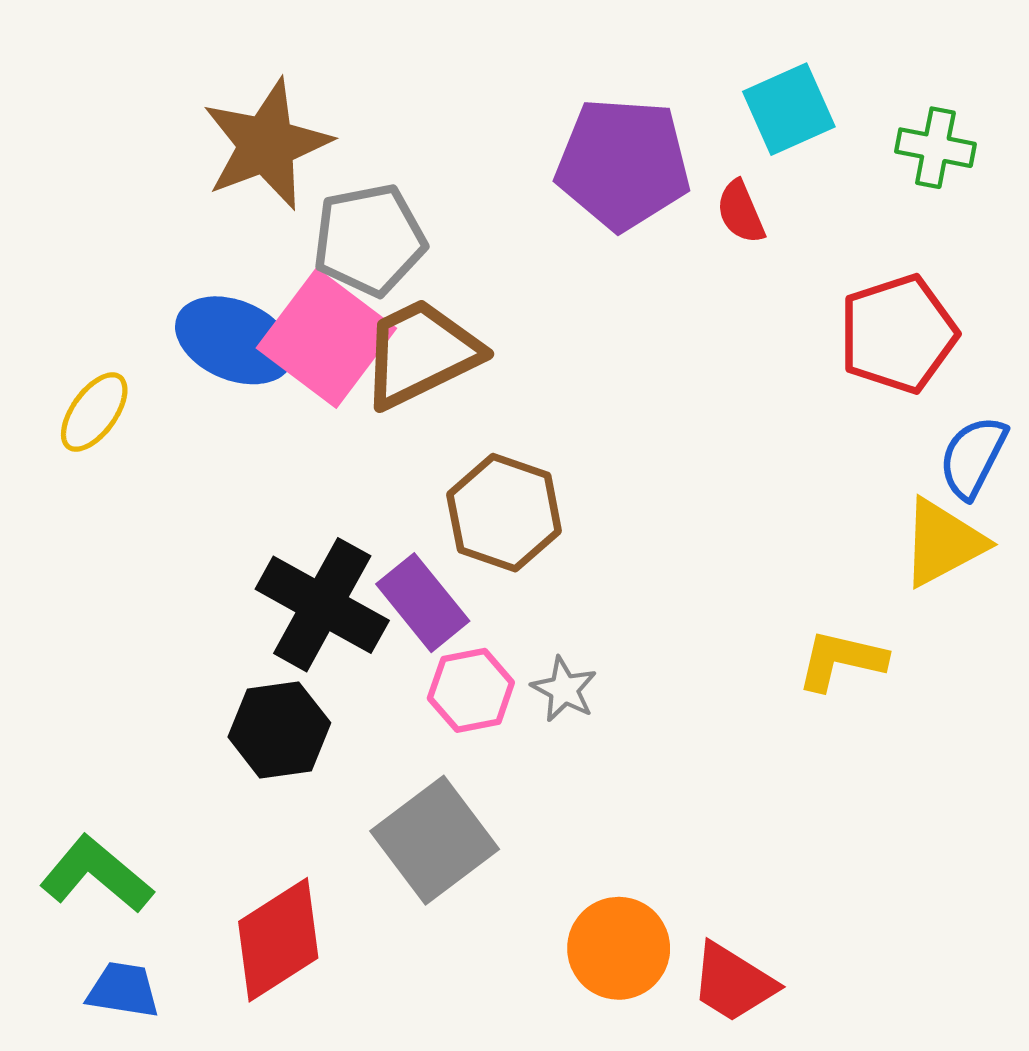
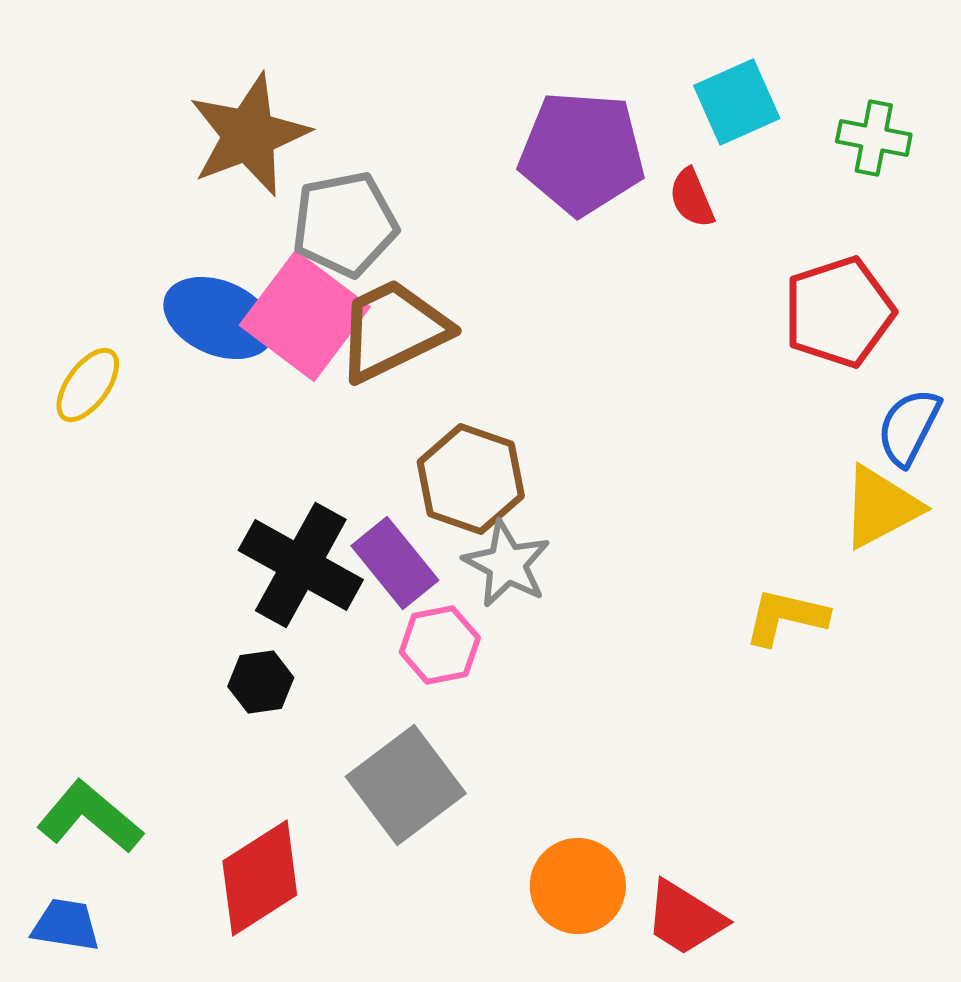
gray star: (564, 689) -> (507, 564), moved, size x1.4
black hexagon: (279, 730) -> (261, 682), size x0.7
blue trapezoid: (123, 990) -> (66, 925), moved

